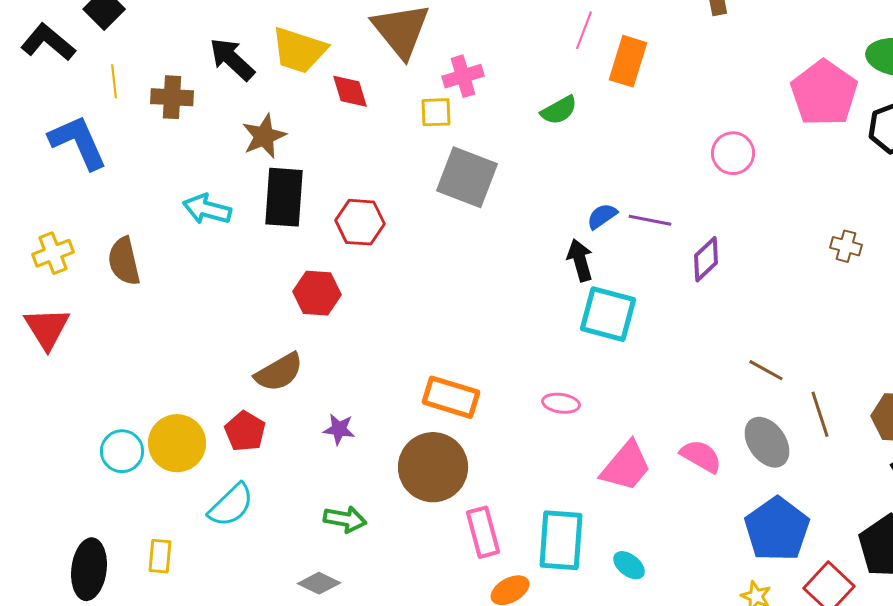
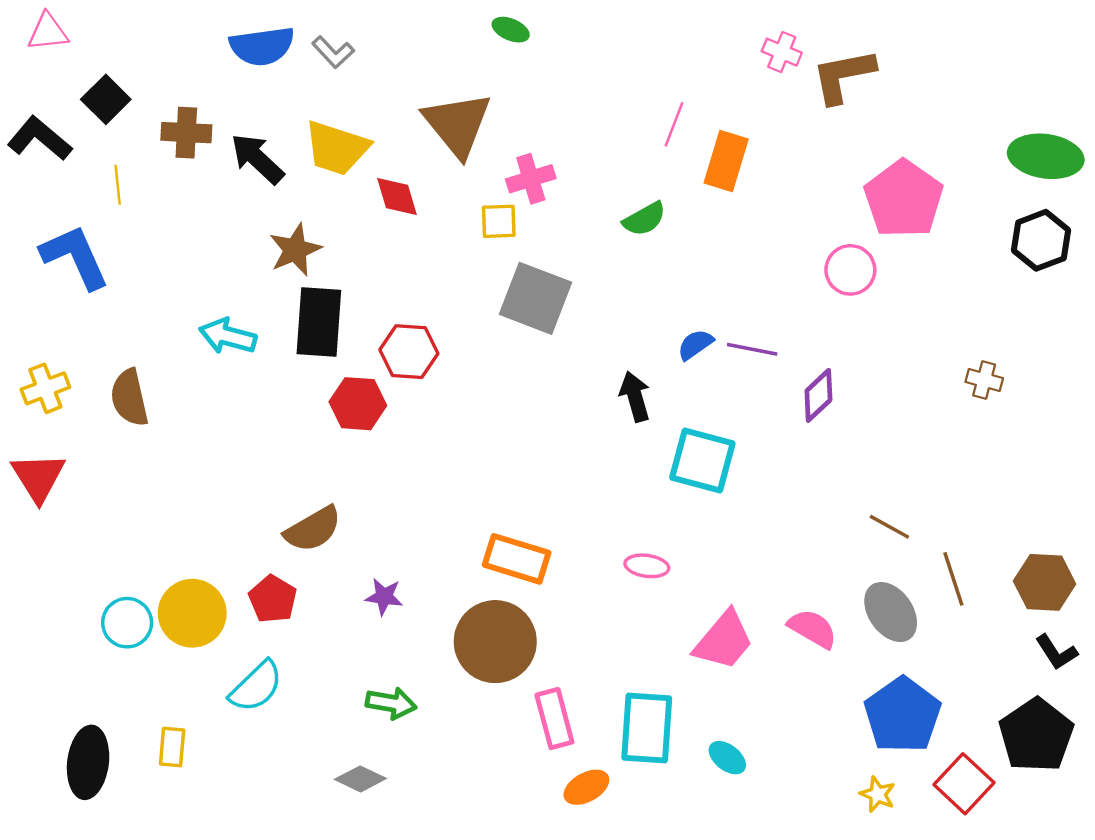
pink pentagon: (824, 93) -> (904, 199), moved
brown cross: (172, 97) -> (186, 133), moved
black arrow: (580, 260) -> (635, 397), moved
red hexagon: (317, 293) -> (358, 404), moved

